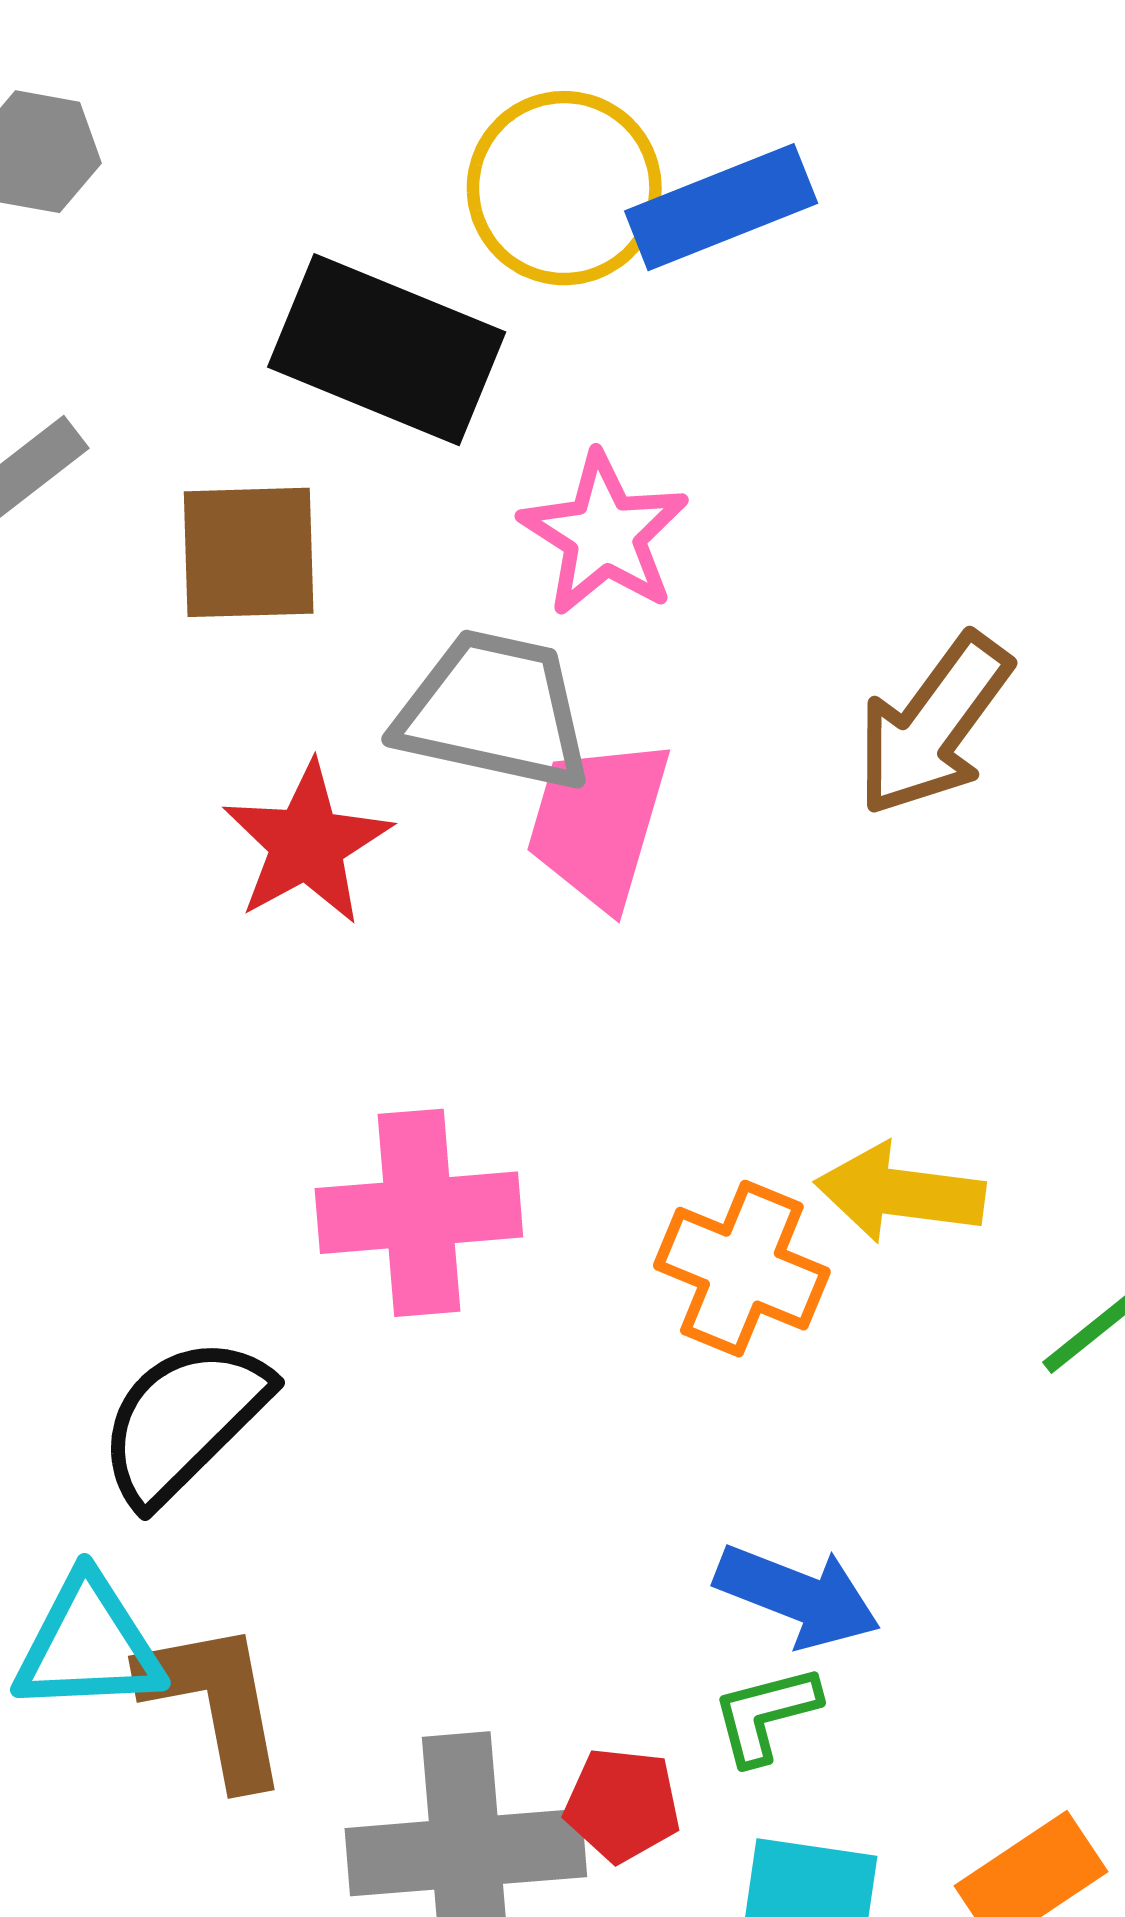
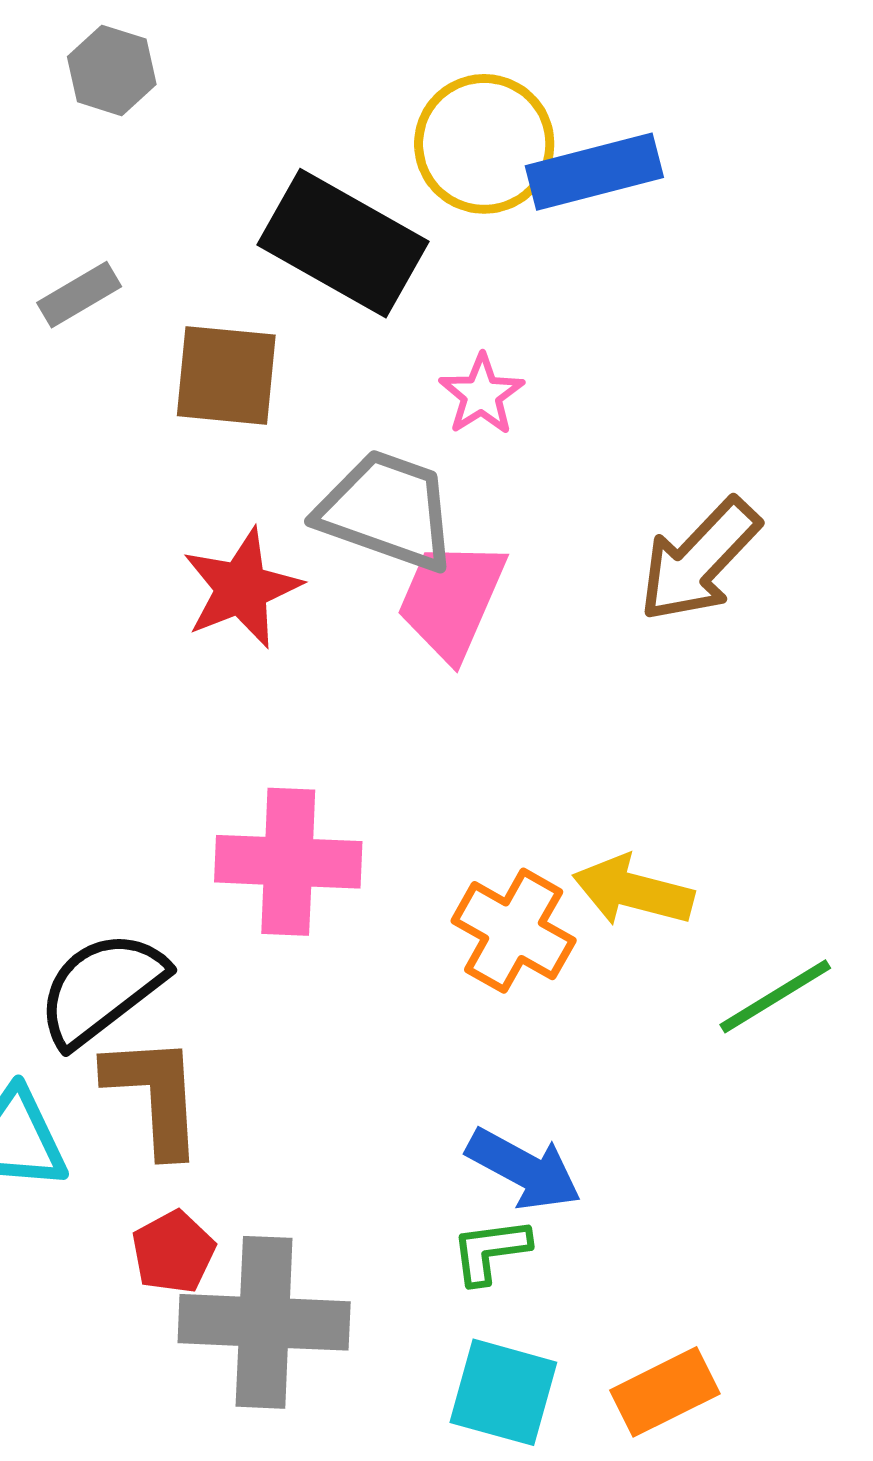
pink star: (604, 534) -> (482, 394), size x0.7
brown L-shape: (215, 1703) -> (155, 1095), moved
red pentagon: (622, 1805) -> (173, 1252), moved, turned 30

